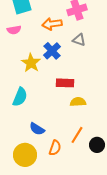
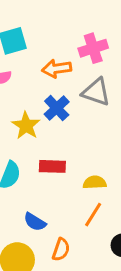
gray triangle: (79, 40) -> (96, 92), size x1.5
red rectangle: (65, 83) -> (52, 166), moved
orange line: (77, 135) -> (93, 215), moved

